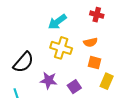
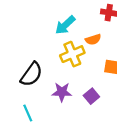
orange semicircle: (90, 42) -> (93, 39), moved
yellow cross: (61, 48) -> (72, 54), turned -35

